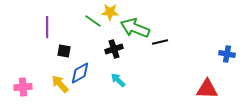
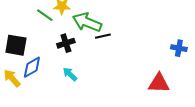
black line: (160, 42) -> (103, 36), moved
black square: (64, 51) -> (16, 45), size x1.6

